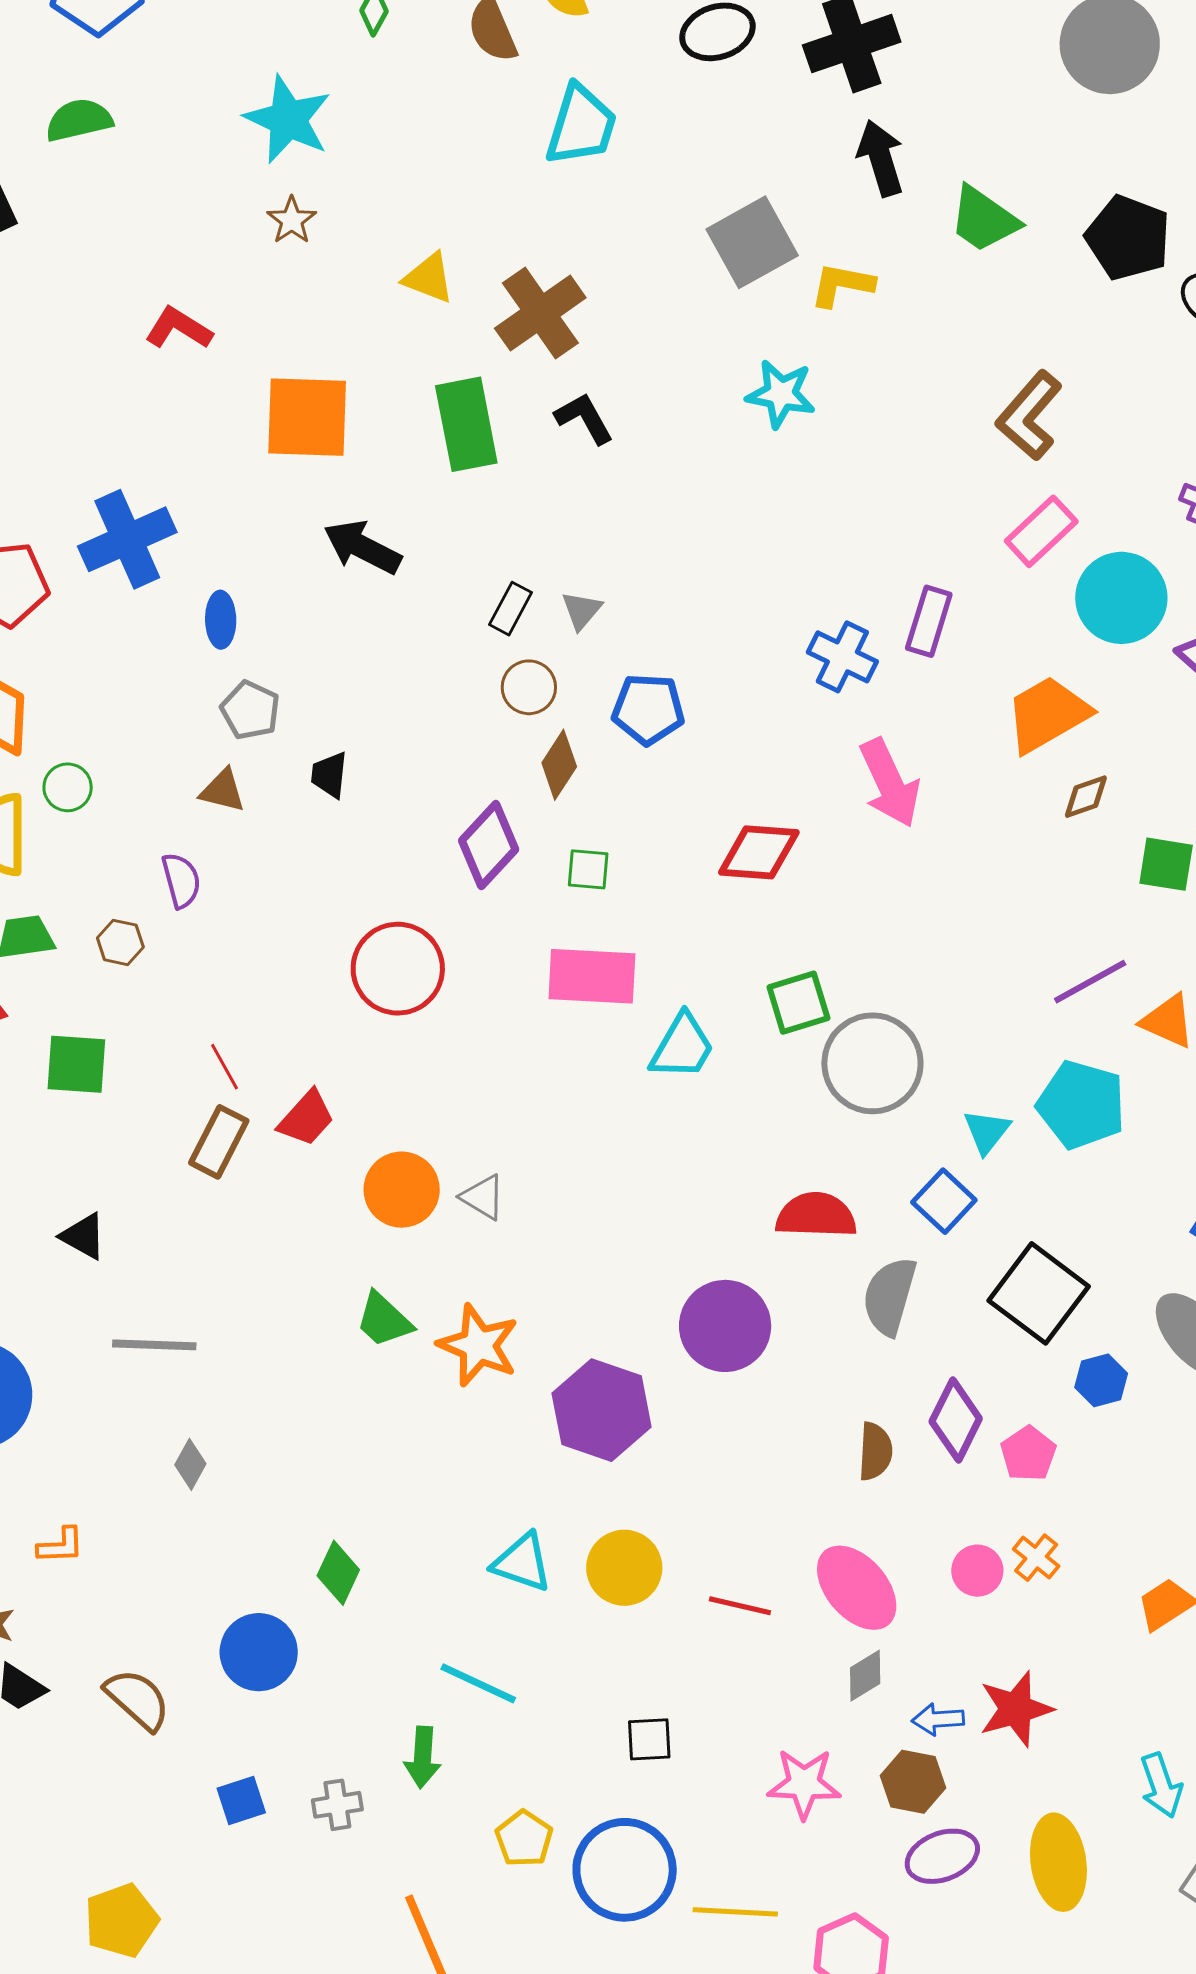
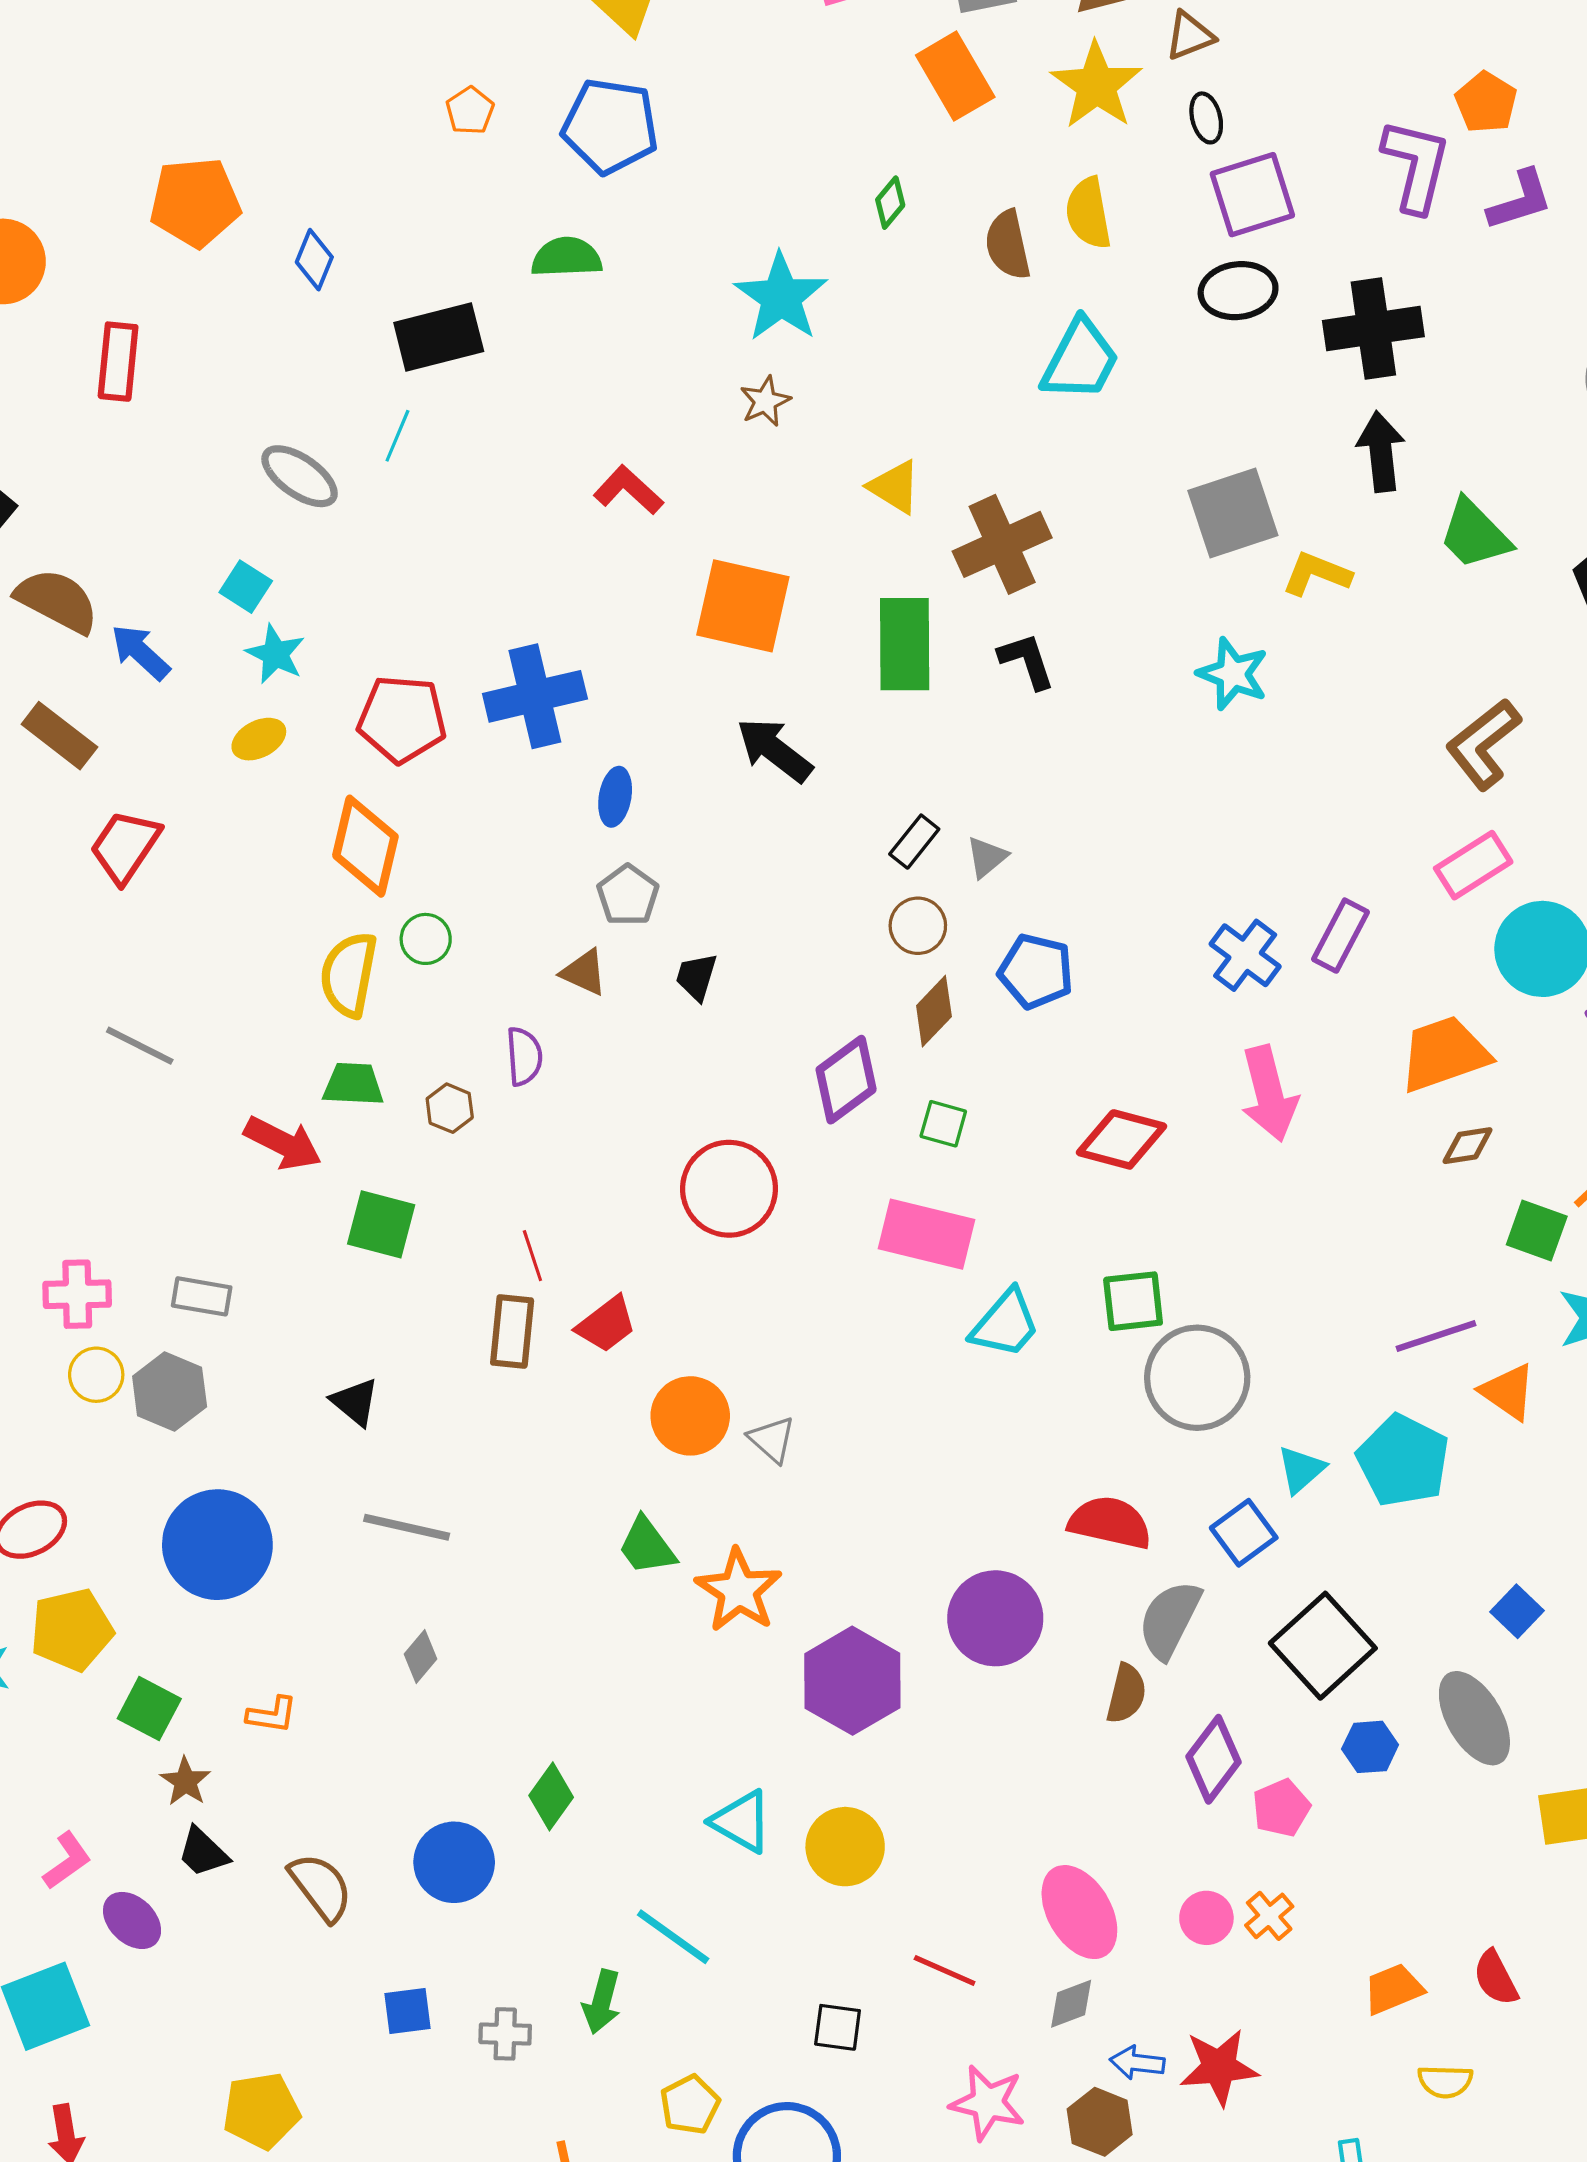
brown rectangle: (219, 1142) -> (512, 1331), turned -32
brown semicircle: (875, 1451) -> (1126, 1694), moved
red line: (740, 1606) -> (945, 1970), moved

